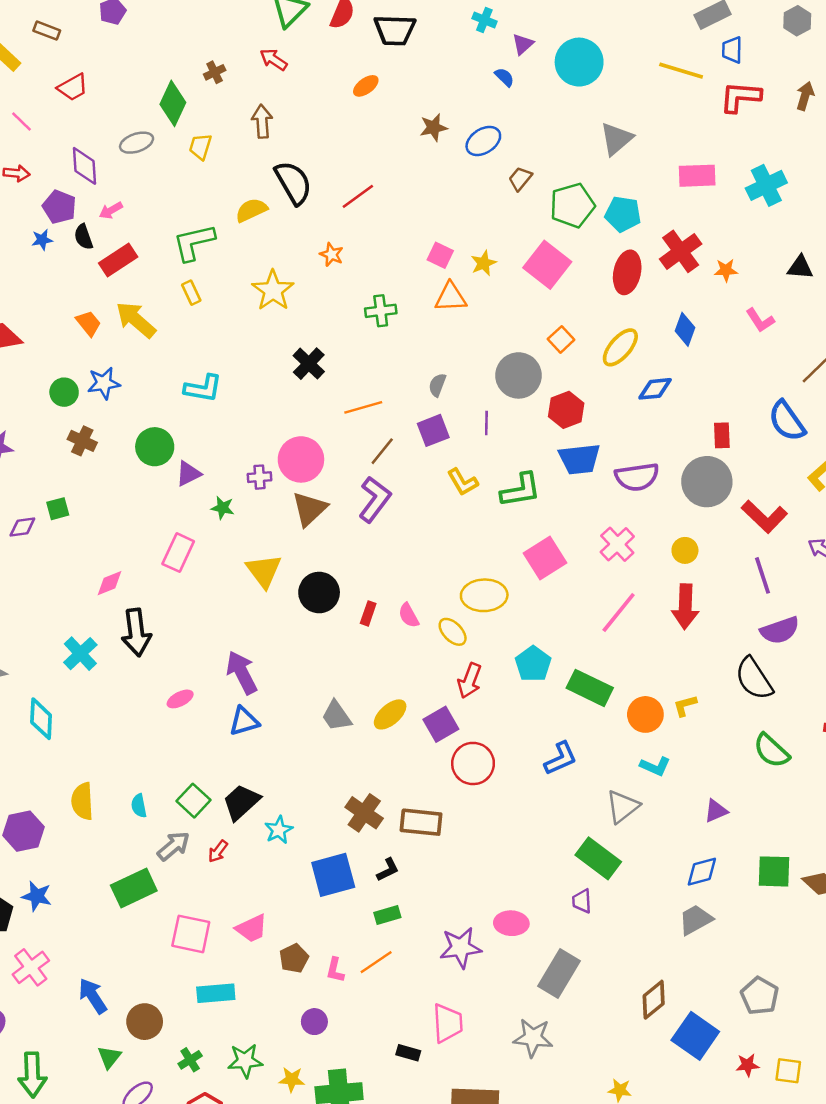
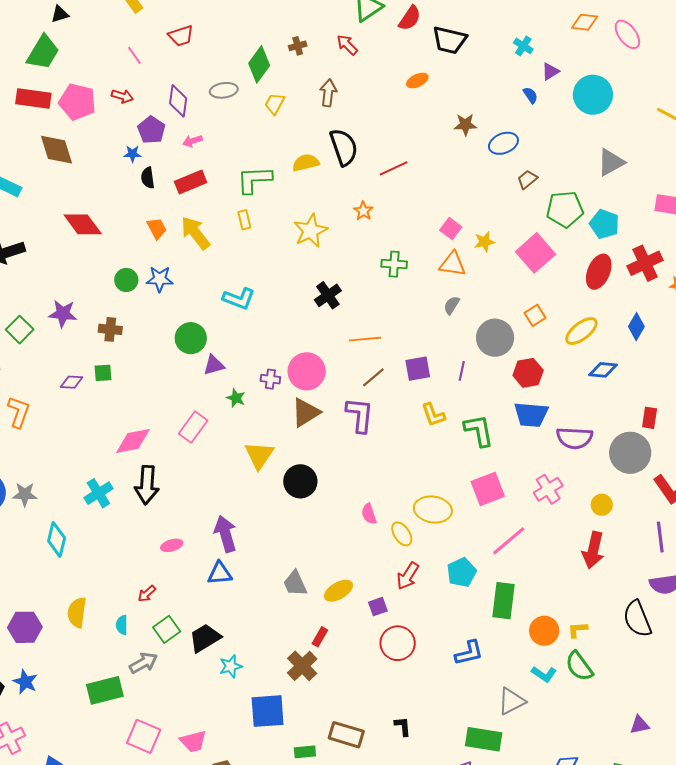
black semicircle: (83, 237) -> (148, 178), moved
gray semicircle: (437, 385) -> (452, 305), moved
brown cross: (82, 441) -> (110, 329), moved, turned -30
green L-shape: (521, 490) -> (479, 430), turned -102
purple L-shape: (375, 499) -> (360, 415), turned -42
pink diamond: (110, 583) -> (133, 441), size x1.5
red rectangle: (368, 613) -> (320, 637), moved
pink line: (619, 613) -> (509, 541), moved
green rectangle: (590, 688) -> (503, 601), turned 60
purple square: (441, 724) -> (378, 607), size x0.7
green semicircle: (771, 751) -> (579, 666), moved
purple triangle: (716, 811) -> (640, 725), moved
brown rectangle: (421, 822) -> (346, 735), moved
red arrow: (218, 851) -> (147, 594), moved
green rectangle: (598, 858) -> (484, 739), turned -39
black L-shape: (388, 870) -> (403, 726), moved, turned -80

